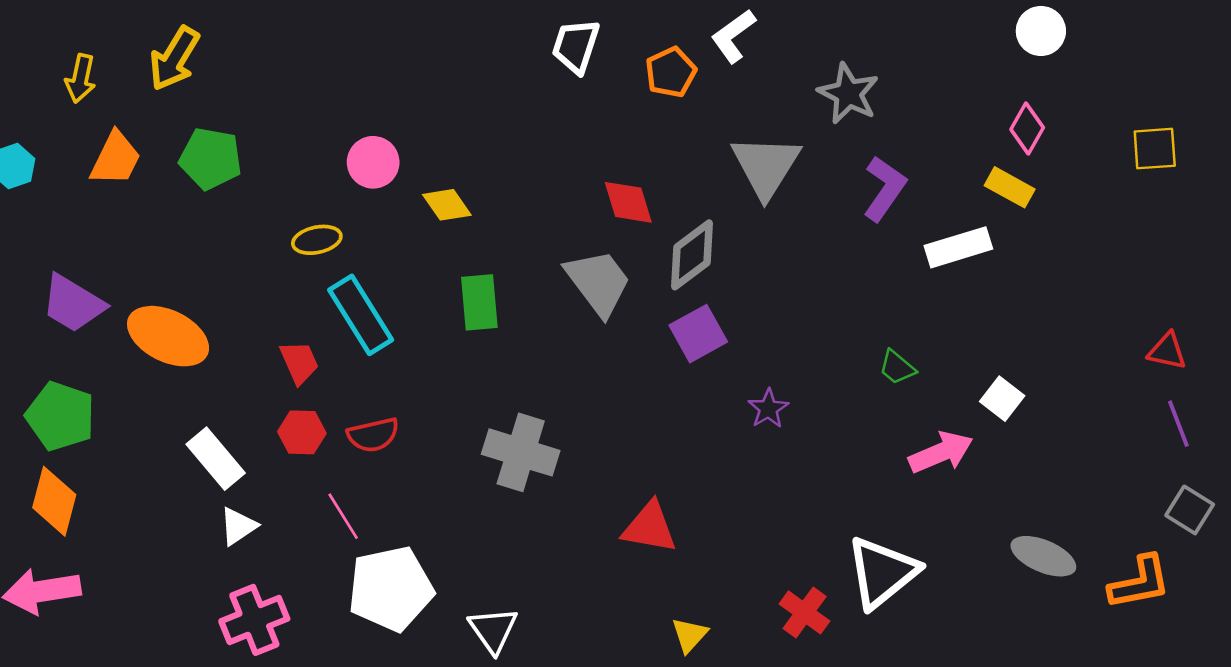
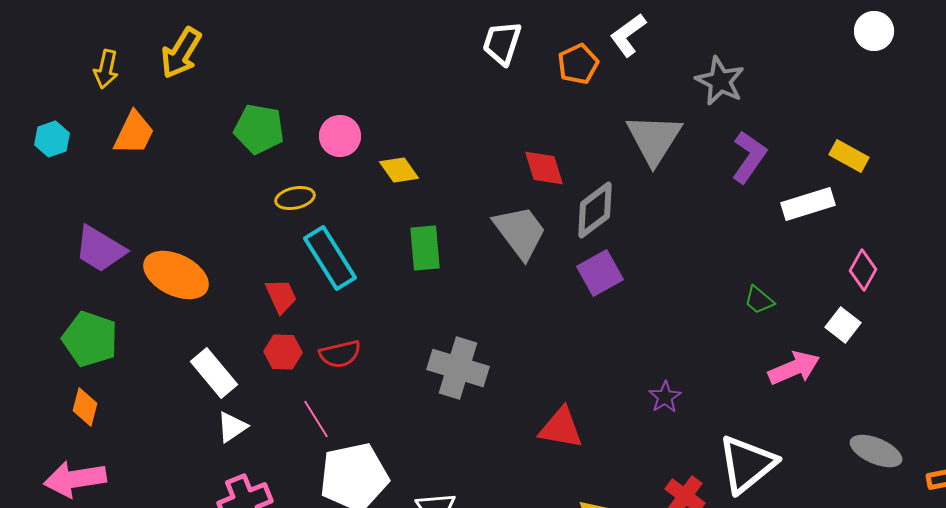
pink diamond: (1027, 129) -> (863, 270), moved
green pentagon: (211, 159) -> (259, 129), moved
purple star: (768, 409) -> (665, 397), moved
orange diamond: (54, 501) -> (85, 407), size x0.7

